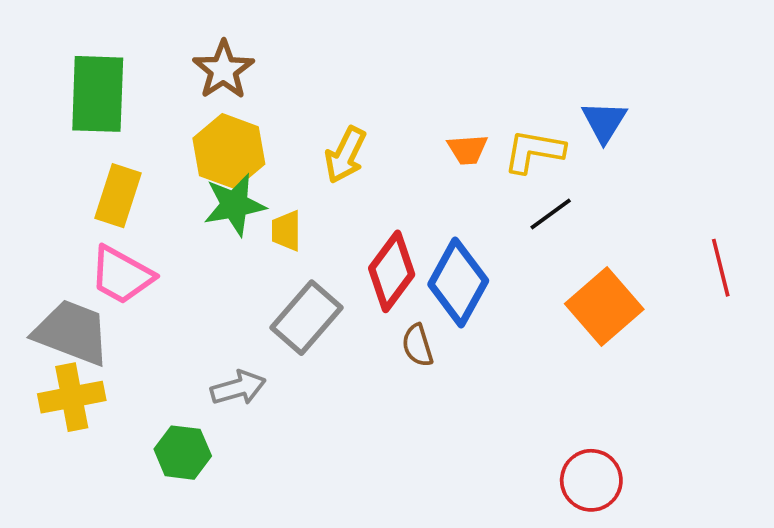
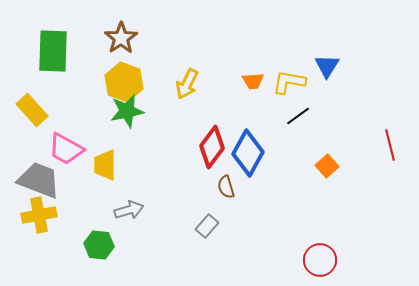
yellow rectangle: (118, 196) -> (32, 110), moved, turned -60
yellow trapezoid: (286, 231) -> (105, 165), moved, size x1.4
orange square: (604, 307) -> (327, 166), size x0.6
gray rectangle: (307, 318) -> (207, 226), moved, size x0.6

